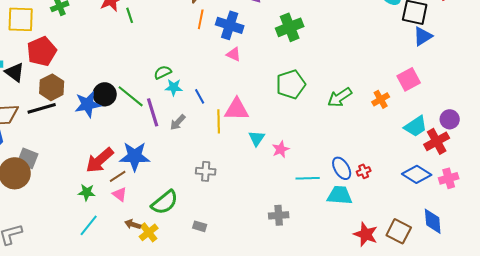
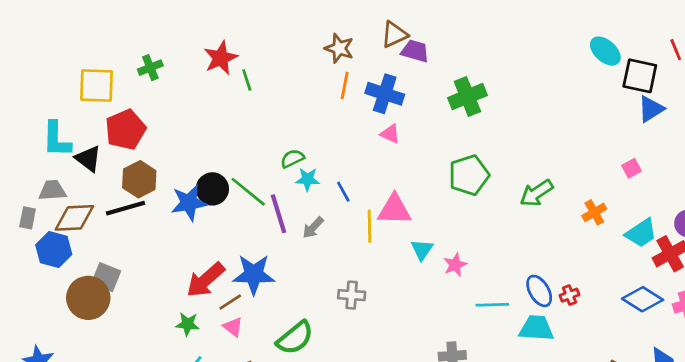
pink square: (409, 79) -> (632, 168), size x0.6
orange cross: (381, 99) -> (594, 212), moved

